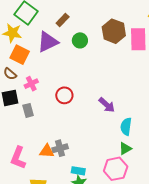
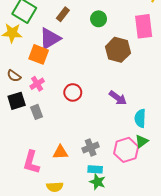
brown hexagon: (114, 31) -> (118, 50), moved
green circle: (80, 40) -> (99, 19), moved
orange square: (20, 55) -> (39, 54), moved
gray cross: (60, 148) -> (91, 148), moved
pink hexagon: (116, 169) -> (126, 150), moved

